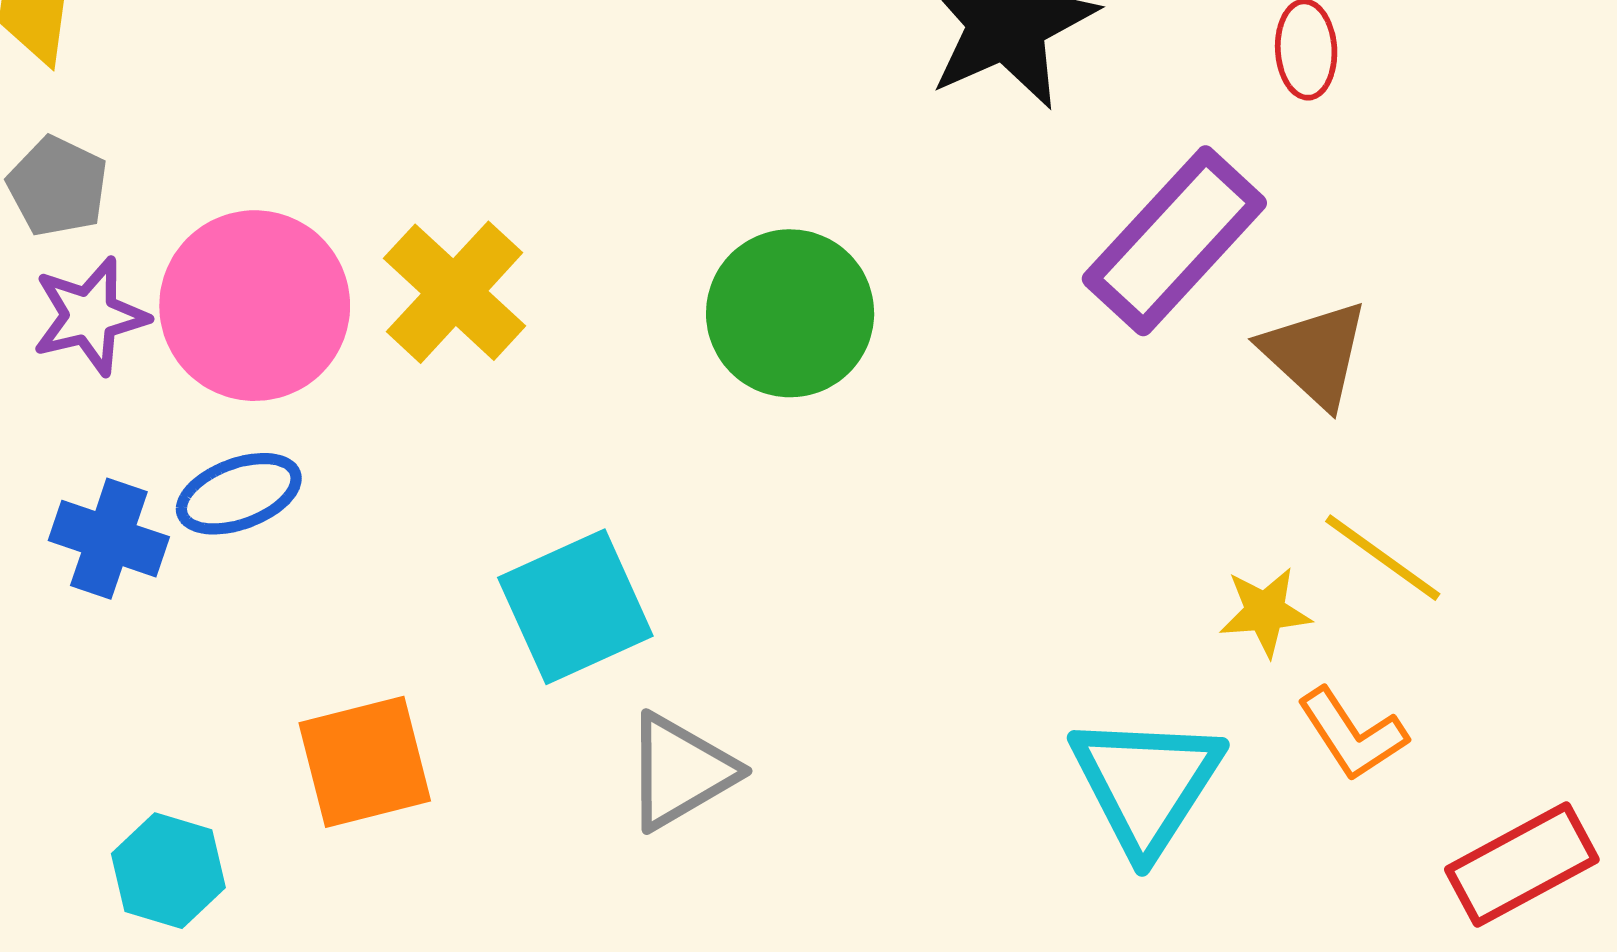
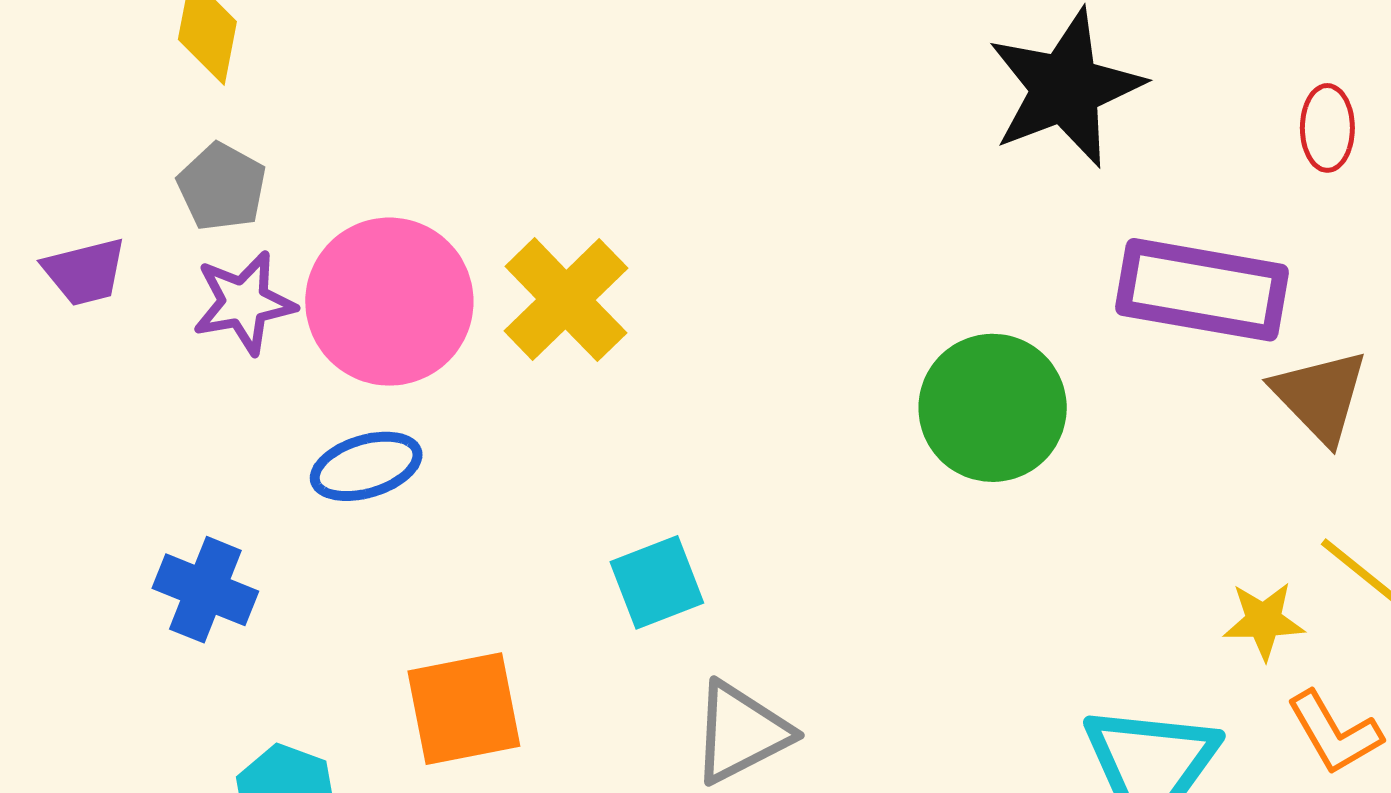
purple rectangle: (1174, 241) -> (1202, 290), turned 54
green circle: (790, 313) -> (993, 408), moved
blue cross: (109, 539) -> (205, 590), moved
cyan square: (575, 607) -> (657, 582), size x0.7

